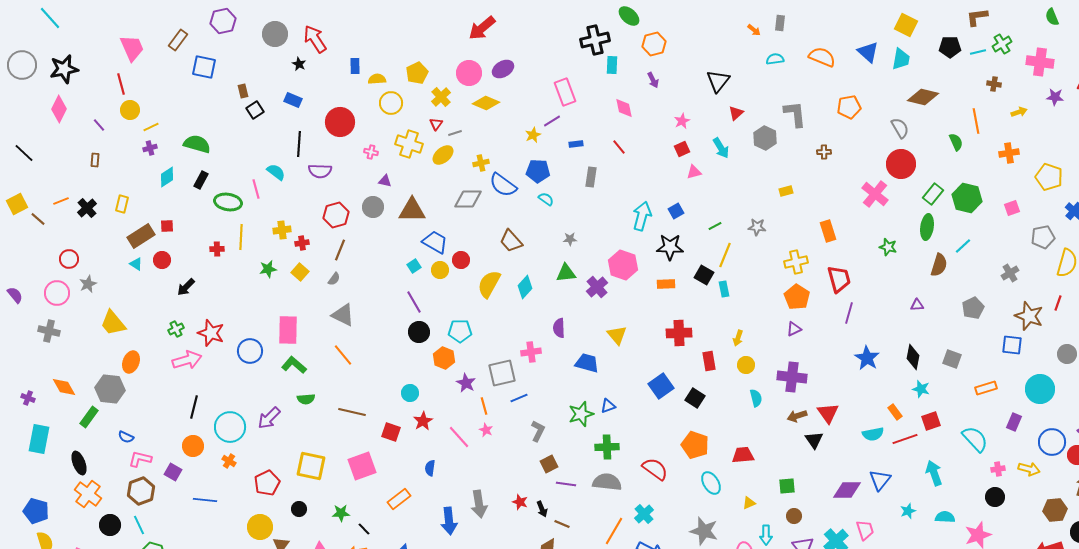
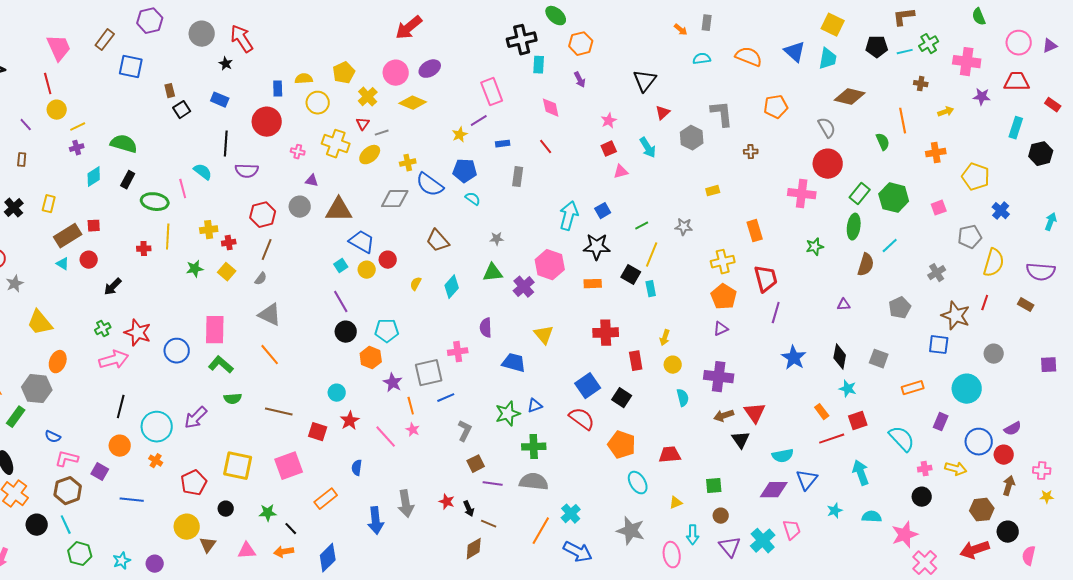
blue rectangle: (355, 66) -> (278, 89), moved
pink cross: (875, 194) -> (802, 194), turned -32
green star: (888, 247) -> (815, 247), turned -30
yellow semicircle: (489, 284) -> (416, 284), size x0.5
cyan semicircle: (873, 434) -> (783, 456), moved
red semicircle: (655, 469) -> (582, 419), moved

